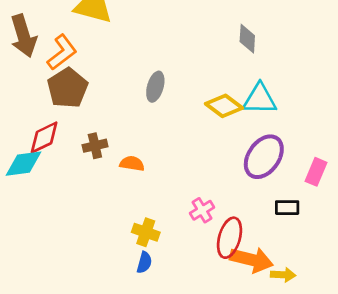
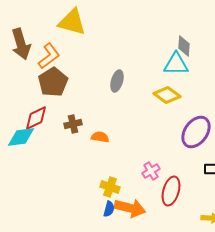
cyan triangle: (260, 99) -> (176, 64), moved
orange arrow: (251, 260) -> (130, 208), moved

